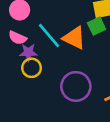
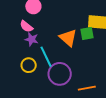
cyan line: (49, 36) -> (46, 57), moved
yellow circle: (32, 68) -> (29, 65), moved

